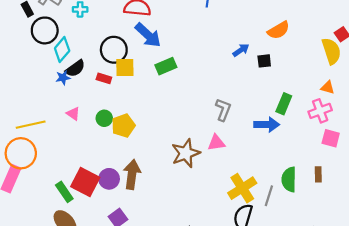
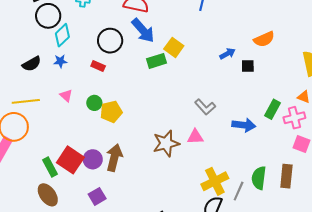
yellow square: (125, 67) -> (174, 47), moved, turned 30
black semicircle: (75, 68) -> (32, 64), moved
green rectangle: (284, 104) -> (272, 109), moved
gray L-shape: (223, 110) -> (205, 107), turned 110
brown rectangle: (318, 174) -> (286, 176), size x1.6

